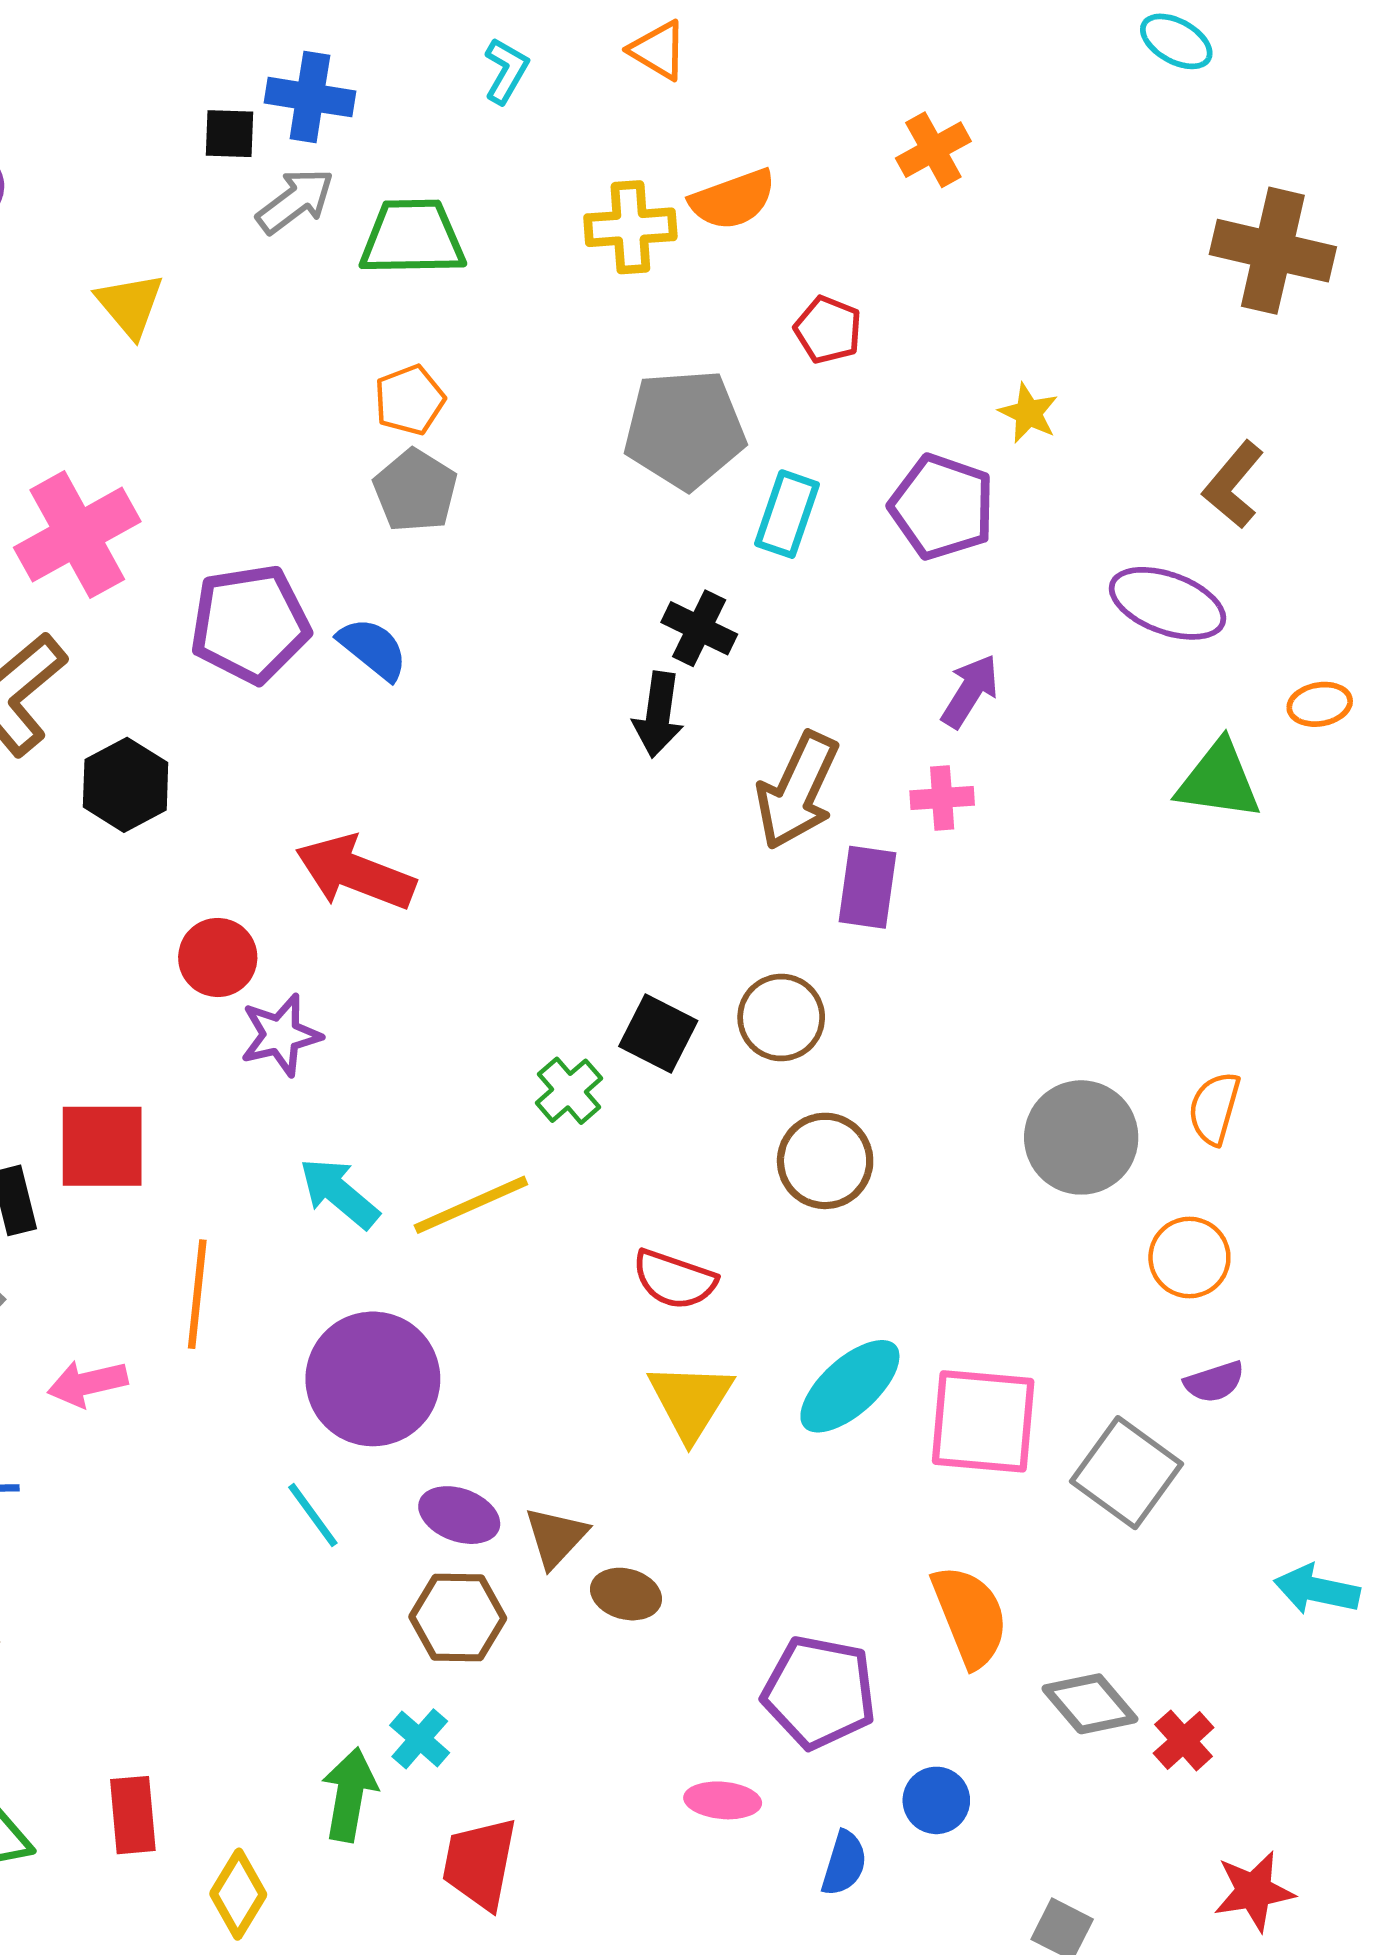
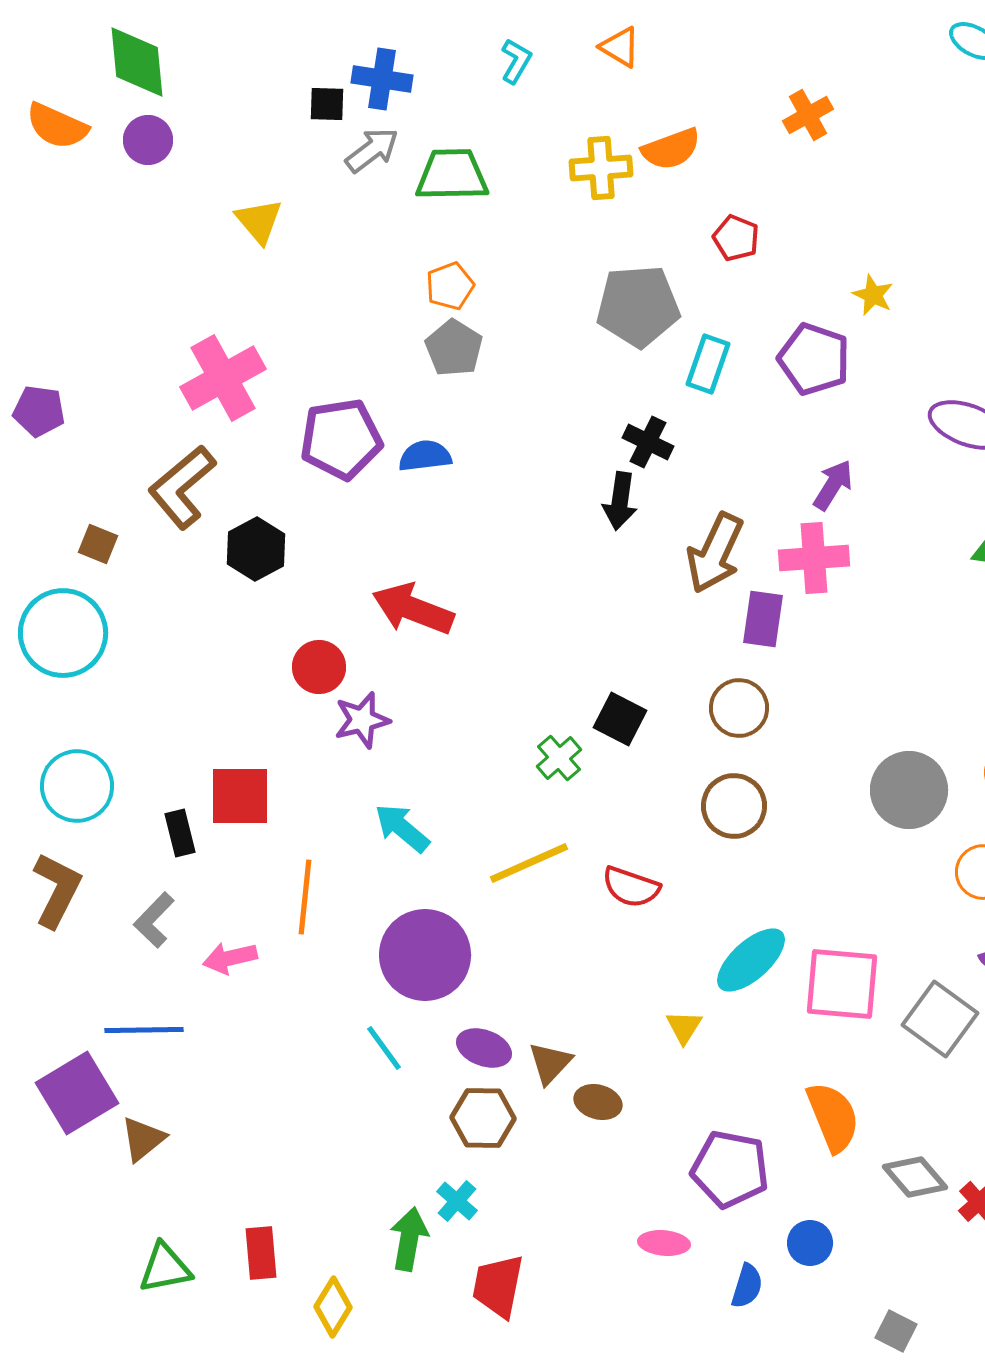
blue semicircle: (373, 649) -> (425, 456), turned -46
pink cross: (942, 798) -> (814, 558), size x1.6
brown circle: (781, 1017) -> (739, 708), moved
yellow line: (471, 1205) -> (529, 863), moved
yellow triangle: (690, 1401) -> (684, 1027), moved, size x0.6

